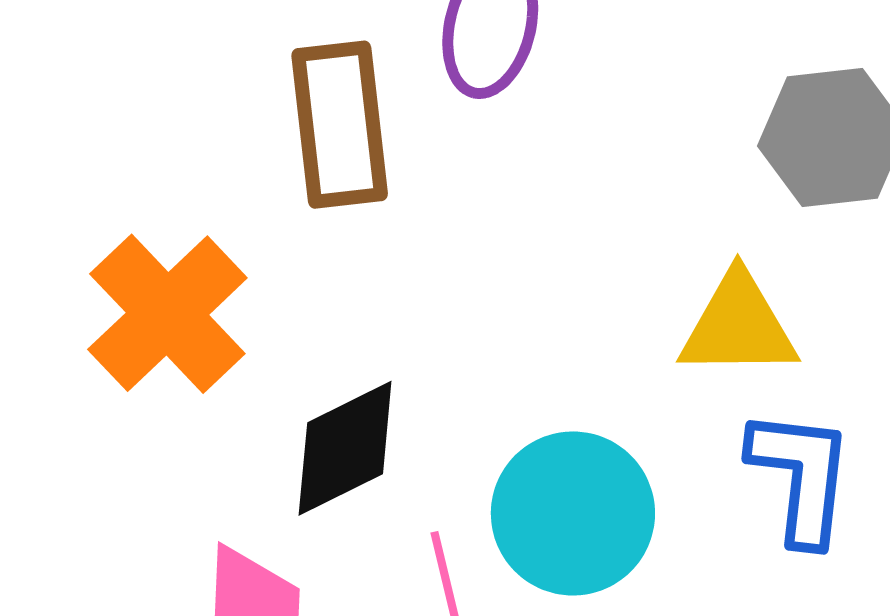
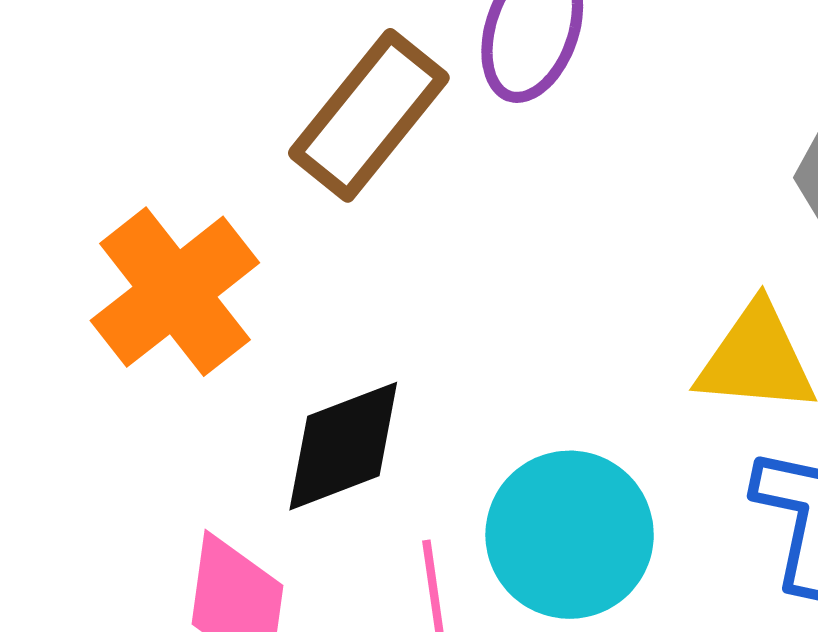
brown rectangle: (340, 125) -> (369, 115), turned 40

